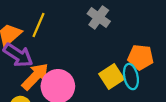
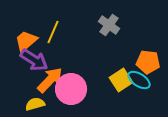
cyan ellipse: (131, 77) -> (139, 80), turned -45

